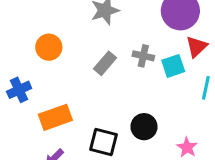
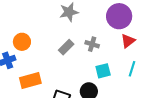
orange circle: (49, 47) -> (22, 42), moved
cyan square: (173, 66) -> (103, 71), moved

